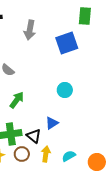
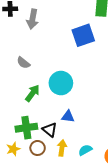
gray arrow: (30, 30) -> (32, 19), moved
cyan circle: (65, 90) -> (61, 83), moved, size x1.5
blue triangle: (52, 123) -> (68, 117), turned 40

